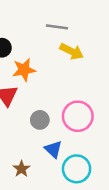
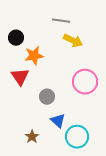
pink circle: (78, 116) -> (85, 82), moved

